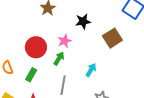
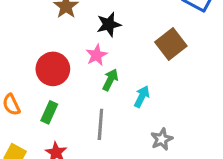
black star: (83, 21) -> (109, 24), moved
green arrow: (59, 58) -> (110, 80), moved

